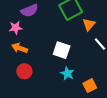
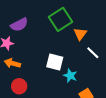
cyan star: (67, 73) -> (70, 76), moved

